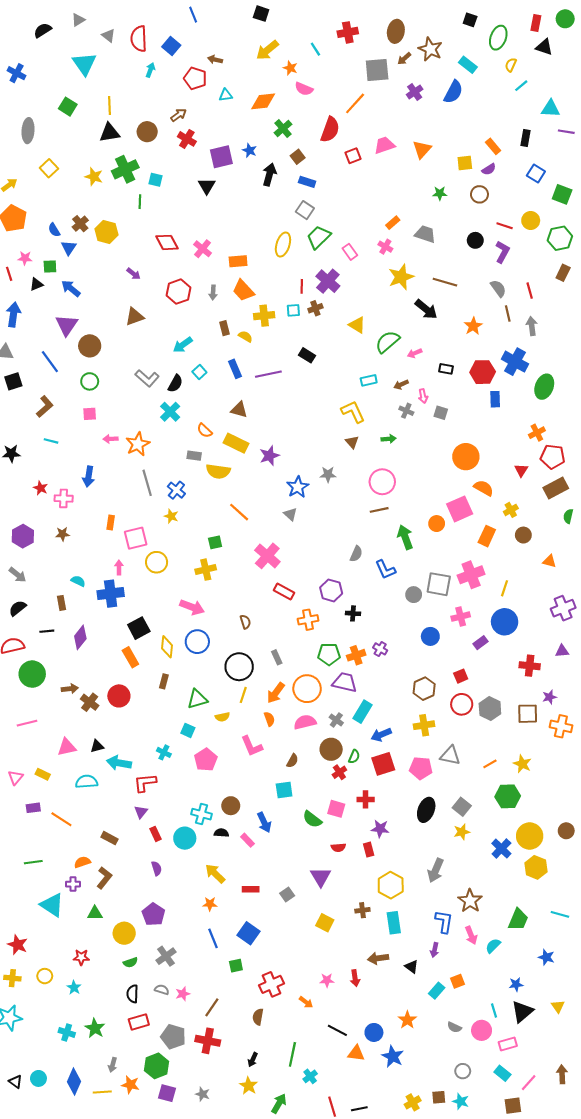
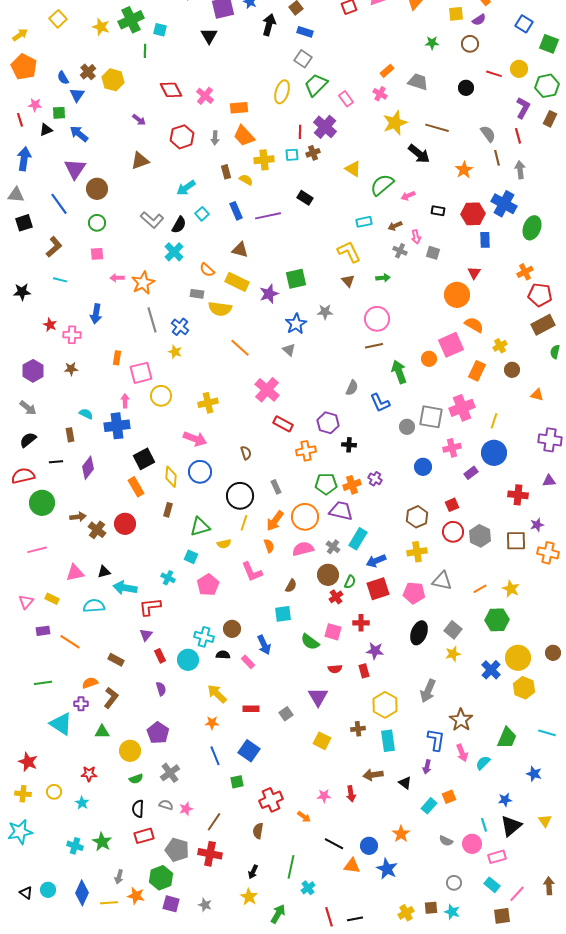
purple L-shape: (502, 252) -> (523, 108), moved
red triangle: (521, 470) -> (474, 273), moved
green square: (215, 542) -> (296, 279), moved, size x1.5
purple cross: (563, 608) -> (550, 440), turned 30

